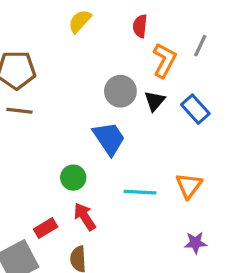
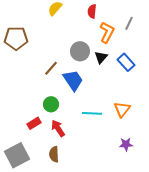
brown line: (19, 111) -> (51, 68), moved, turned -56
red rectangle: (46, 228) -> (34, 123), moved

